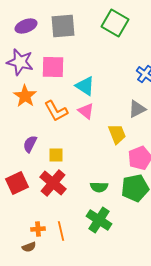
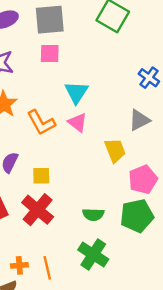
pink square: (53, 67) -> (50, 53), moved, size x0.7
cyan triangle: (85, 86) -> (76, 92), turned 30

